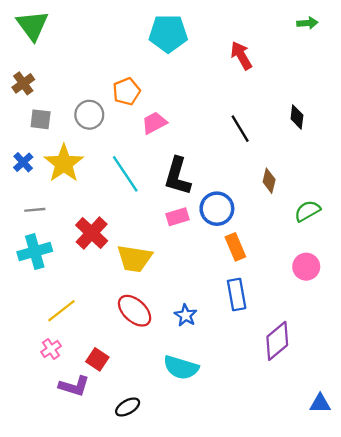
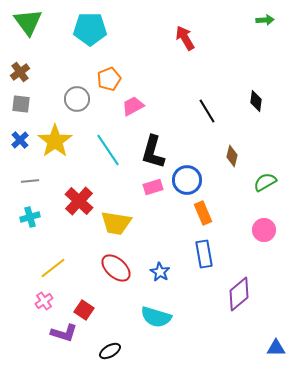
cyan pentagon: (168, 33) -> (90, 29), moved
red arrow: (241, 56) -> (185, 38), moved
gray square: (41, 119) -> (21, 104), moved
cyan cross: (35, 252) -> (30, 217), size x0.7

